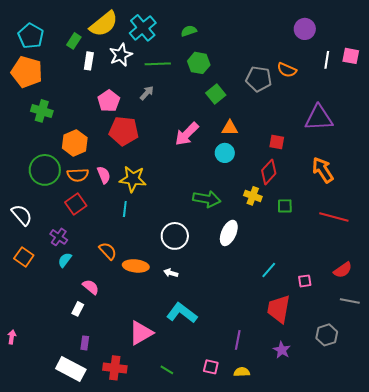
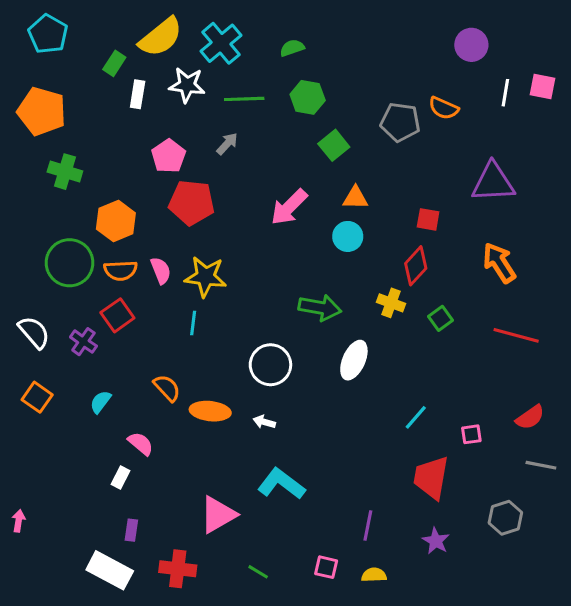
cyan pentagon: (31, 36) -> (48, 34), moved
white star: (121, 55) -> (187, 85), turned 30
green square: (285, 206) -> (440, 318), turned -35
purple cross: (59, 237) -> (83, 342), moved

